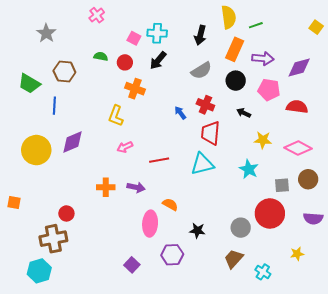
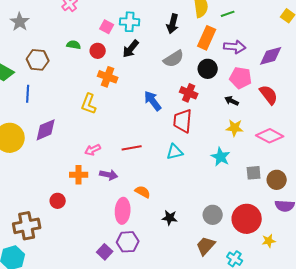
red cross: (205, 105) -> (189, 93), moved
red semicircle: (297, 107) -> (269, 95), turned 45
blue arrow: (180, 113) -> (153, 101), size x1.5
black arrow: (244, 113) -> (232, 101), moved
pink arrow: (125, 147) -> (93, 150), moved
cyan triangle: (202, 164) -> (175, 152), size x0.7
brown circle: (308, 179) -> (277, 180), moved
red circle: (66, 213) -> (58, 201), moved
red circle: (270, 213) -> (247, 219), moved
purple hexagon: (172, 255) -> (128, 242), moved

